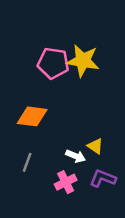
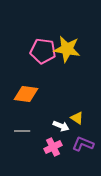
gray line: (27, 162) -> (22, 131), turned 70

